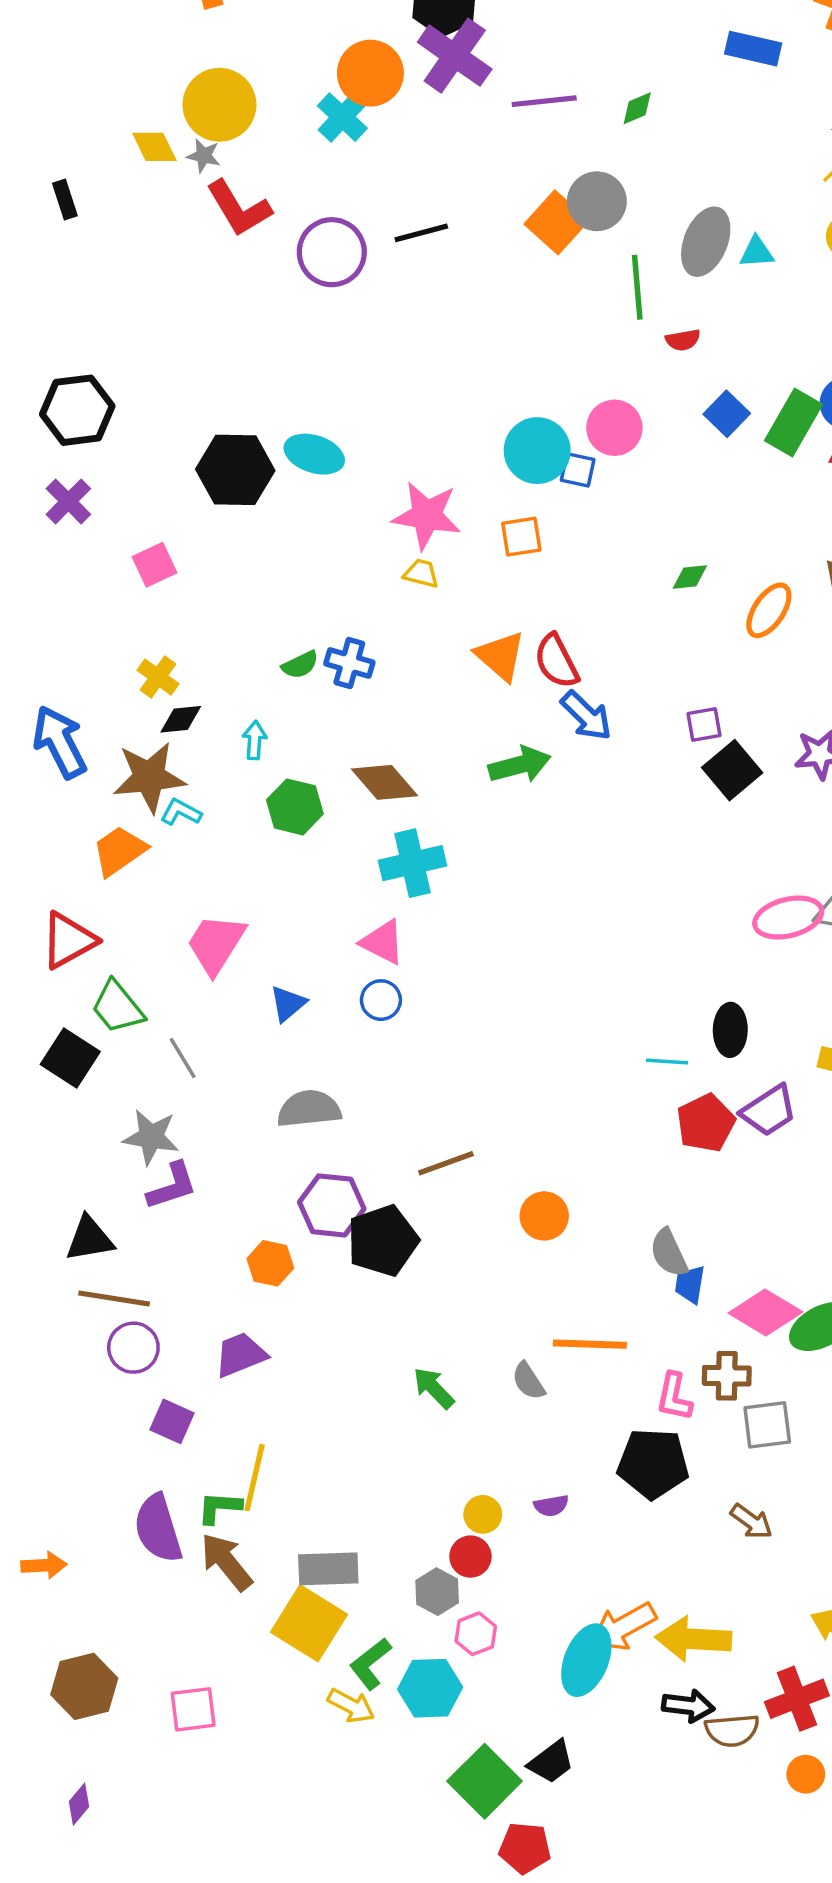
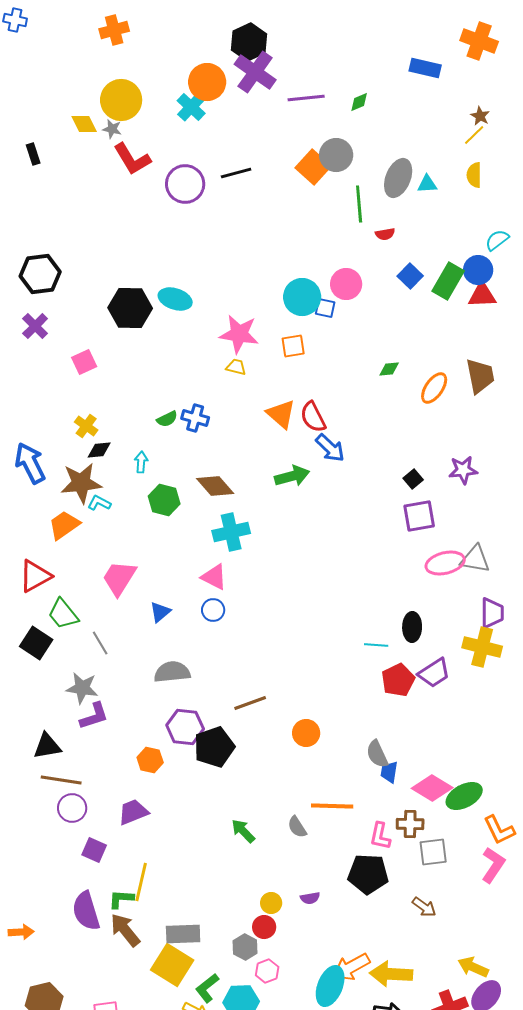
purple square: (704, 724) -> (419, 516), moved, size x1.6
black square: (732, 770) -> (413, 479), size x0.6

